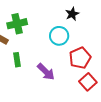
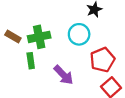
green cross: (17, 24) -> (39, 37), moved

